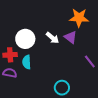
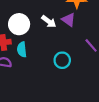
cyan circle: (62, 88) -> (62, 60), moved

